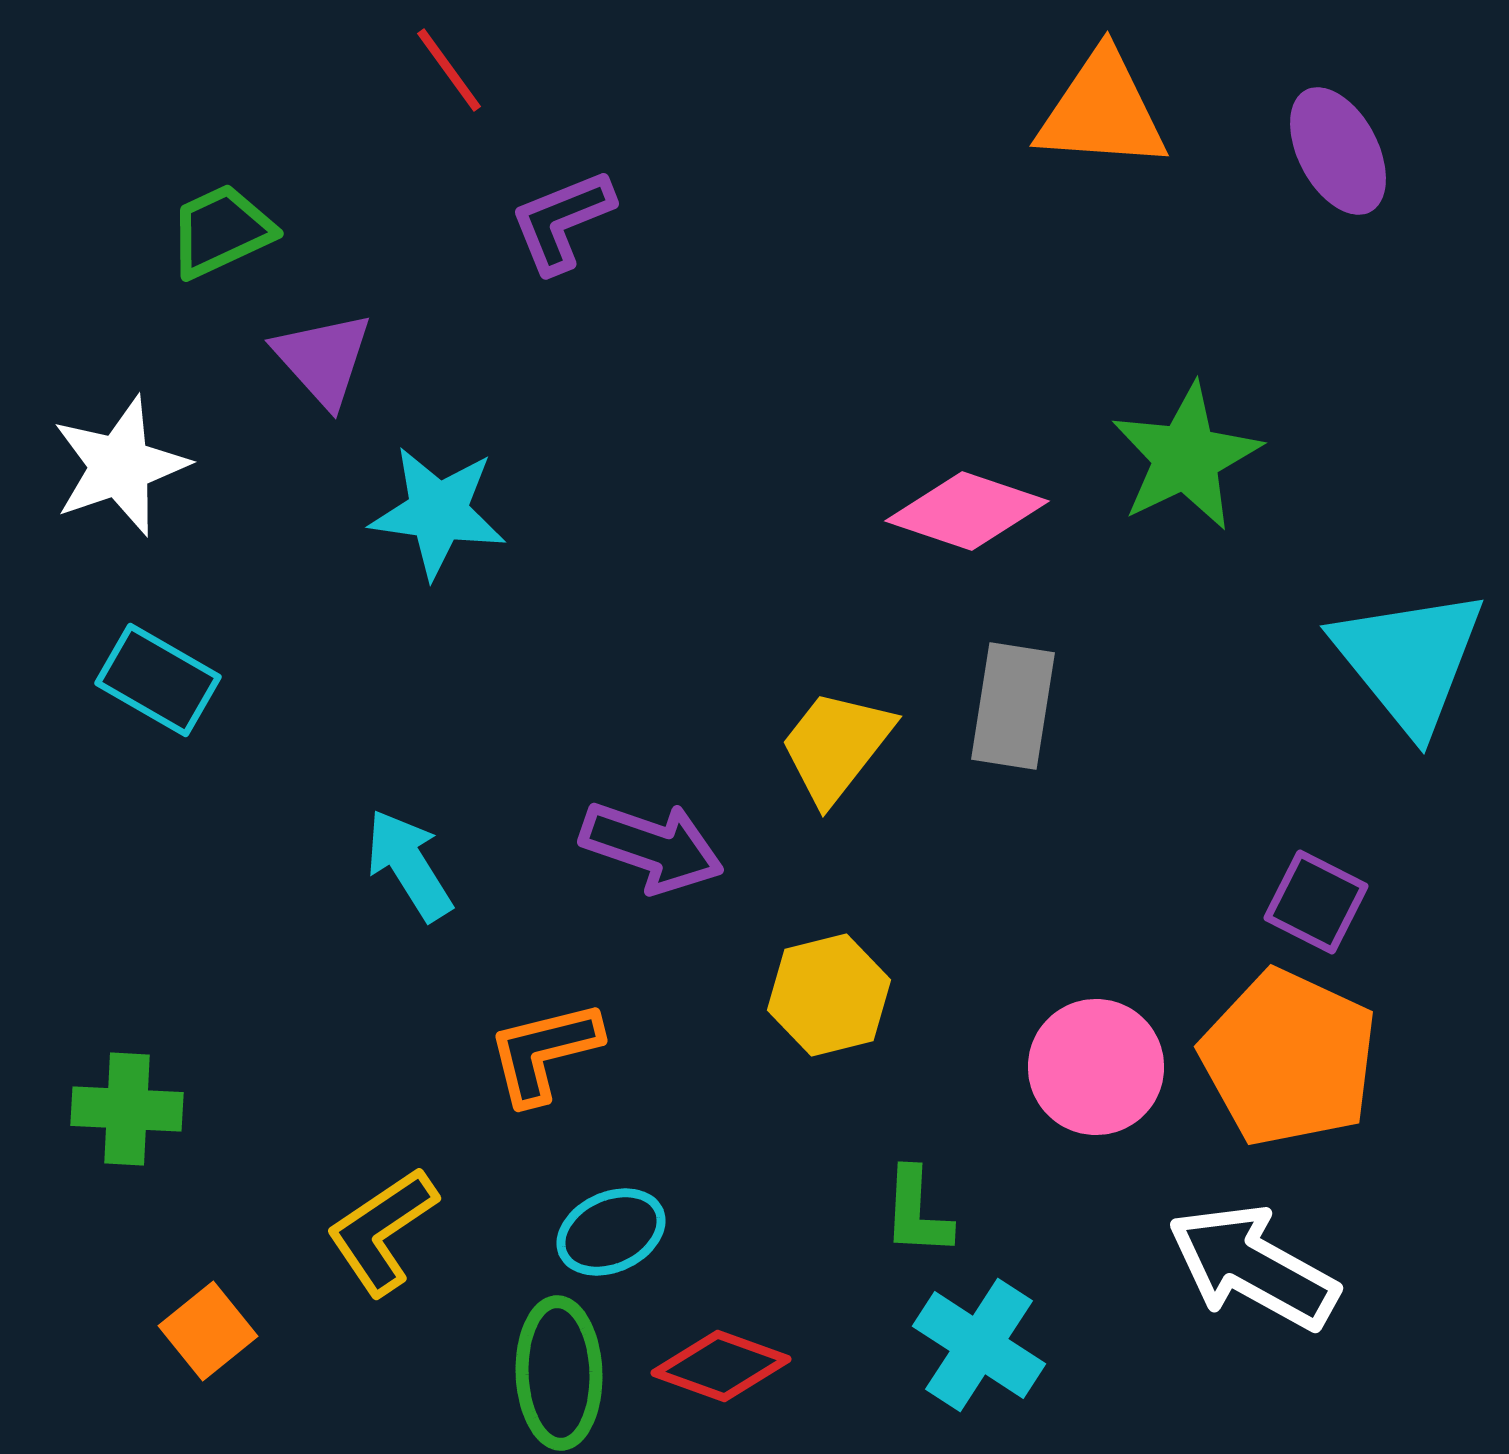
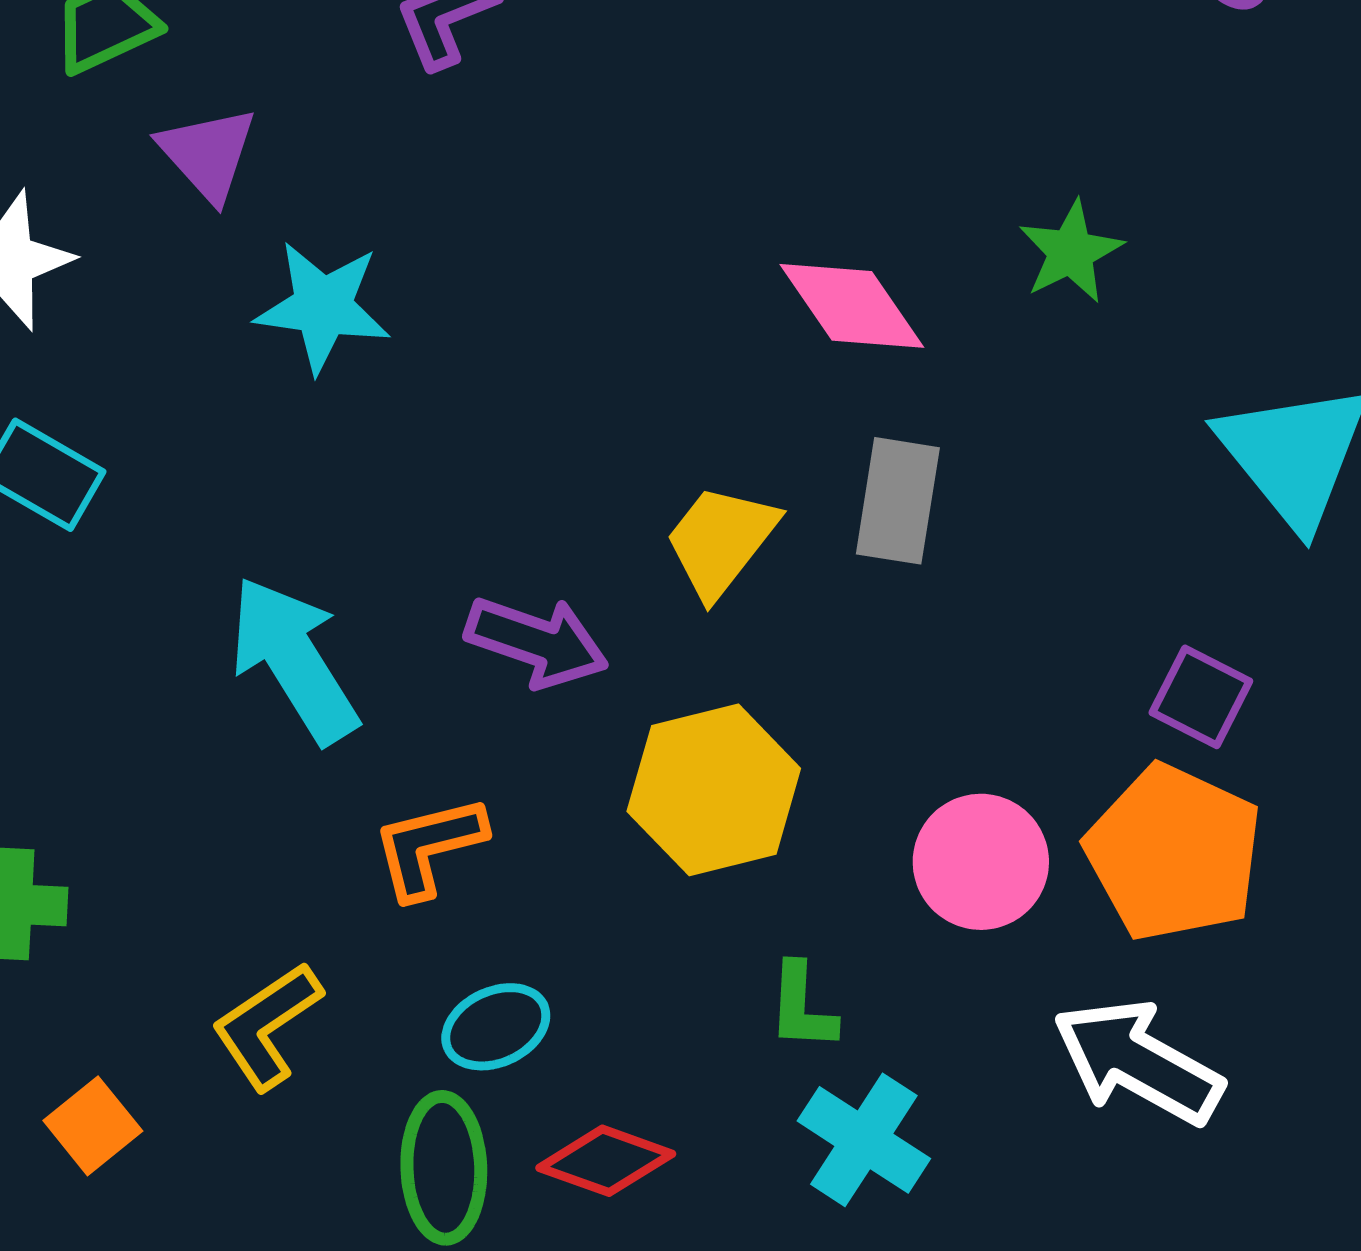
green star: (1186, 457) -> (1071, 252), size x0.7
pink diamond: (967, 511) -> (852, 306), turned 37
cyan arrow: (409, 865) -> (294, 660), size x1.5
yellow hexagon: (829, 995) -> (714, 790), size x1.4

